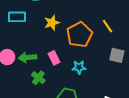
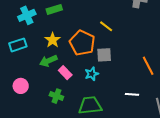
gray square: (117, 55) -> (104, 55), moved
green arrow: (27, 57) -> (48, 61), moved

